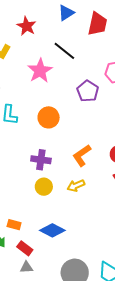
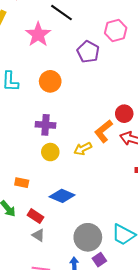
orange L-shape: (82, 155) -> (103, 131), moved
orange rectangle: (14, 225) -> (22, 183), moved
gray triangle: (26, 267) -> (38, 235), turned 40

